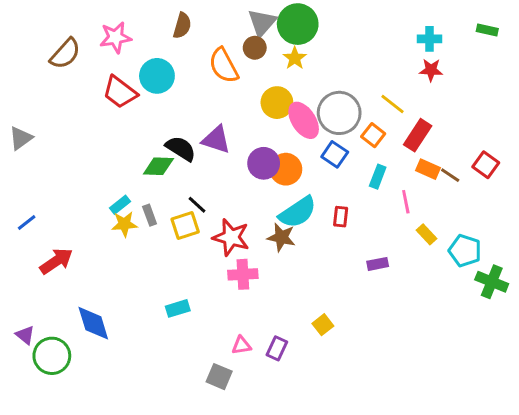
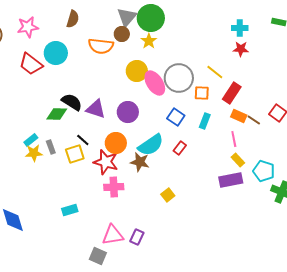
orange semicircle: (224, 66) -> (101, 46), turned -55
orange square: (373, 135) -> (202, 93), turned -35
purple triangle: (216, 140) -> (96, 109), moved
blue square: (335, 154) -> (176, 117), moved
orange circle: (286, 169) -> (116, 143), moved
pink line: (406, 202) -> (234, 139), moved
red rectangle: (341, 217) -> (180, 148), turned 32
purple rectangle: (378, 264) -> (231, 180), moved, size x1.6
yellow square: (323, 325) -> (168, 195), moved
pink triangle: (241, 345) -> (113, 235), size x1.6

